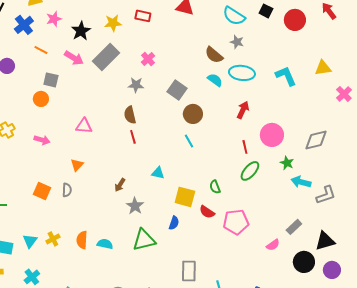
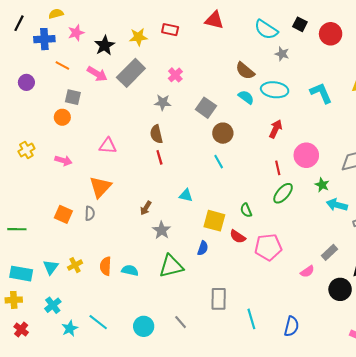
blue cross: (24, 25) -> (44, 39), turned 36
gray star: (237, 42) -> (282, 54), moved
orange triangle: (77, 165) -> (100, 187), size x1.6

